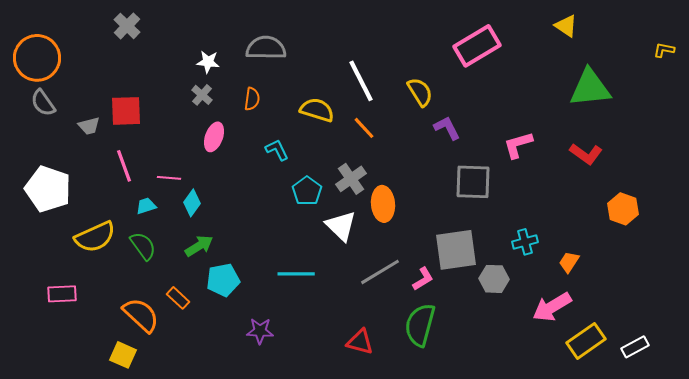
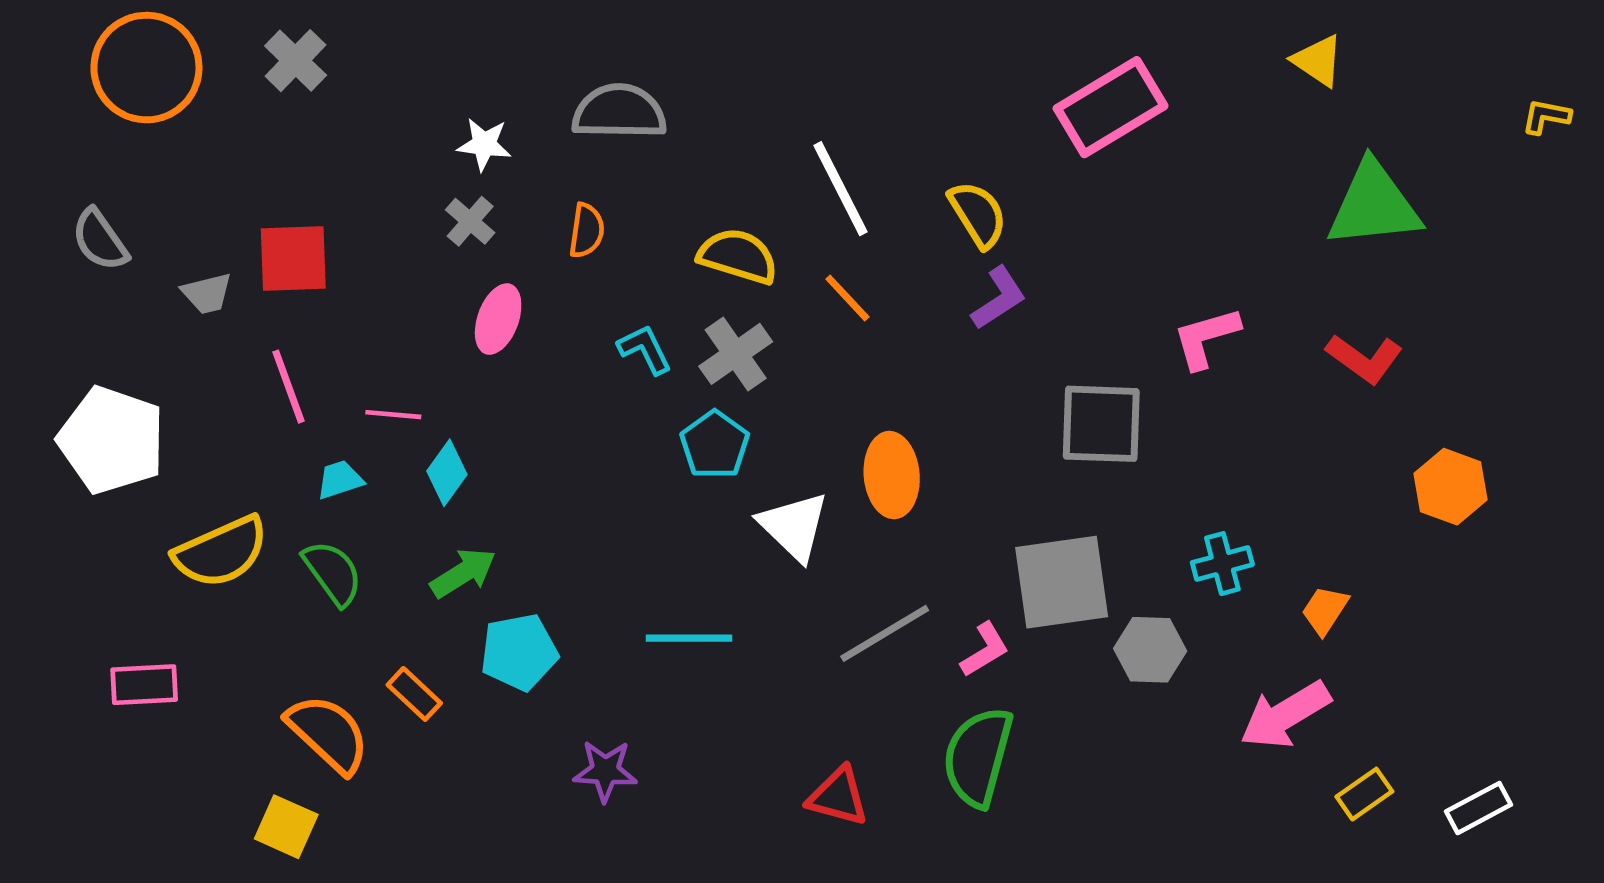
orange circle: (37, 58) -> (146, 68), moved
purple L-shape: (447, 128) -> (999, 298), moved, turned 84
gray cross: (351, 179) -> (736, 354), moved
yellow rectangle: (586, 341) -> (1364, 794), size x0.6

